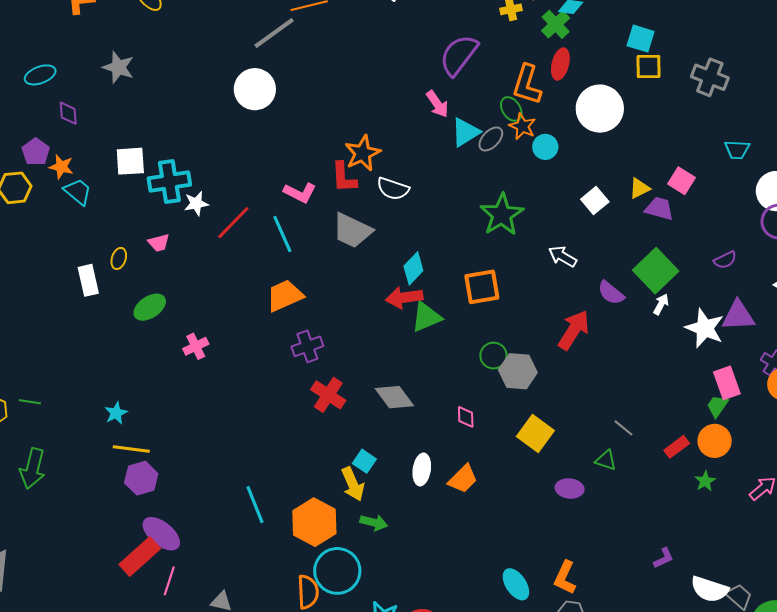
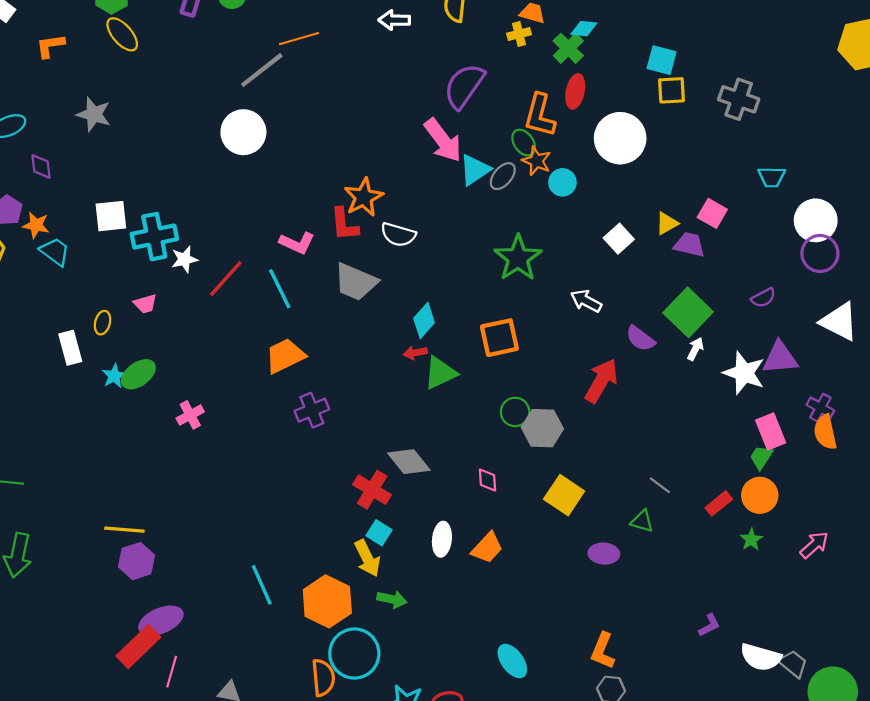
pink arrow: (437, 104) -> (443, 140), size x1.5
red arrow: (404, 298) -> (415, 353), size x0.6
red cross: (328, 395) -> (372, 490), moved
cyan star: (116, 413) -> (114, 376), moved
purple ellipse: (161, 534) -> (161, 621), turned -60
cyan ellipse: (516, 584) -> (512, 661), moved

